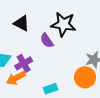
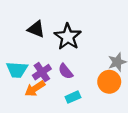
black star: (63, 24) -> (68, 37), moved, turned 30
purple semicircle: (47, 40) -> (66, 71), moved

